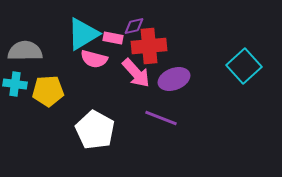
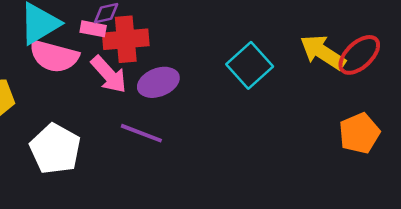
pink rectangle: (113, 38) -> (93, 29), moved
pink semicircle: (94, 59) -> (54, 56), size x1.4

